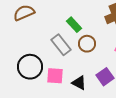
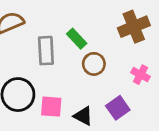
gray rectangle: (61, 45) -> (46, 51), moved, turned 35

